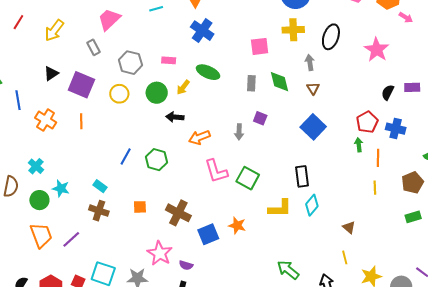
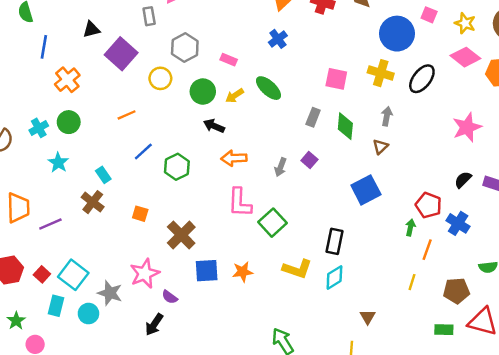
blue cross: (202, 31) -> (278, 39), size x0.7
black ellipse: (331, 37) -> (422, 79), moved
orange line: (81, 121) -> (127, 115), moved, turned 49
red pentagon: (367, 122) -> (429, 205), turned 30
green circle: (39, 200) -> (69, 122), moved
orange star: (237, 225) -> (243, 272), turned 30

